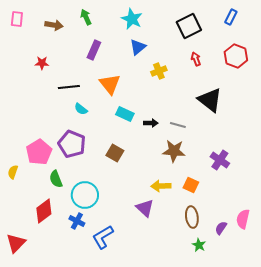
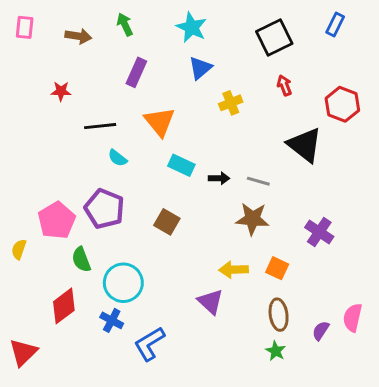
red hexagon: (236, 56) -> (342, 104), moved
green star: (199, 245) -> (276, 351), moved

